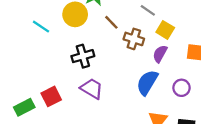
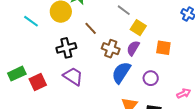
brown line: (111, 22) -> (91, 28), moved
brown cross: (134, 39) -> (111, 49), moved
green rectangle: (24, 107) -> (17, 74), moved

